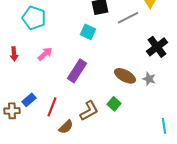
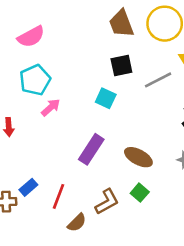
cyan pentagon: (34, 18) -> (35, 80), turned 30
pink arrow: (45, 54) -> (51, 107), moved
brown ellipse: (125, 76) -> (138, 157), moved

